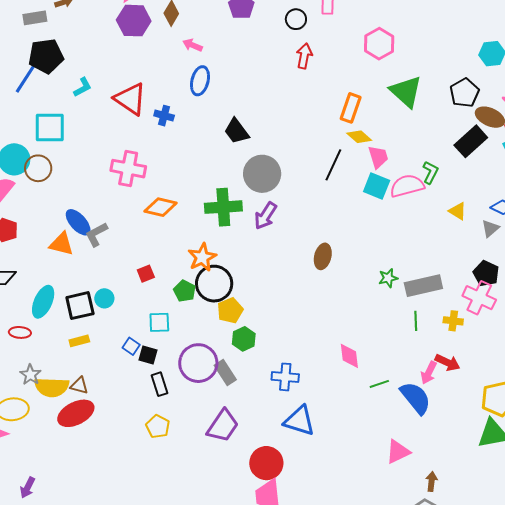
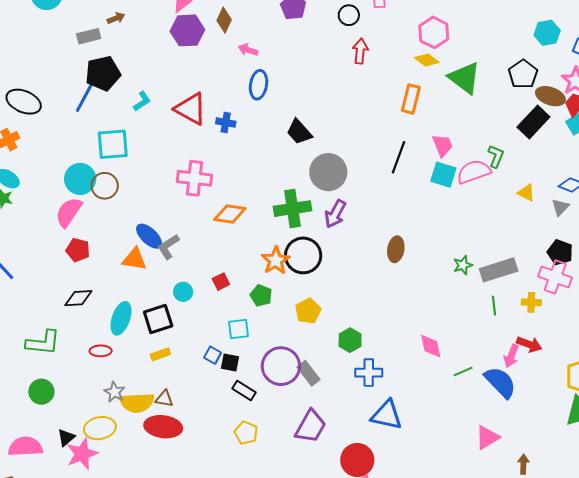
yellow diamond: (359, 137) -> (427, 60), moved
black circle: (214, 284) -> (303, 255), moved
cyan circle: (104, 298) -> (183, 292), moved
green hexagon: (244, 339) -> (350, 340), moved
black rectangle: (160, 384) -> (244, 391), turned -35
red ellipse: (76, 413) -> (163, 427), turned 39

